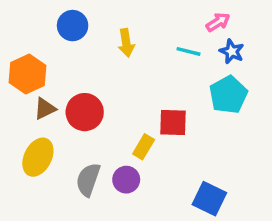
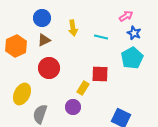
cyan line: (189, 51) -> (101, 37), moved
brown triangle: (45, 109) -> (44, 40), moved
gray semicircle: (88, 180) -> (40, 114), moved

